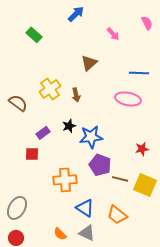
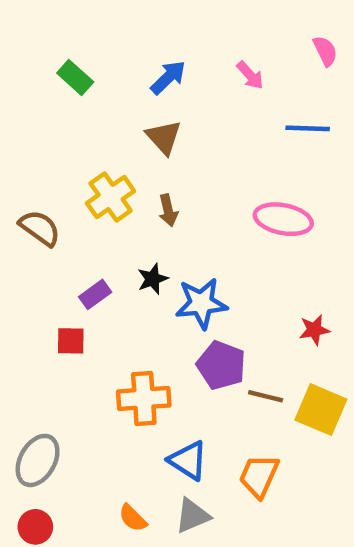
blue arrow: (76, 14) -> (168, 77), moved
brown triangle: (89, 63) -> (164, 137), moved, turned -30
blue line: (139, 73) -> (308, 128), moved
orange trapezoid: (117, 215) -> (259, 476), turned 75
gray triangle: (87, 233) -> (192, 516), turned -48

